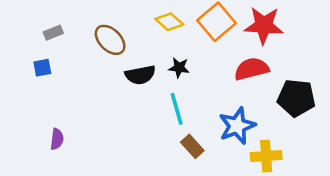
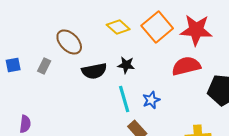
gray rectangle: (53, 33) -> (44, 66), moved, turned -42
blue star: (237, 126) -> (151, 100), moved, size x0.6

